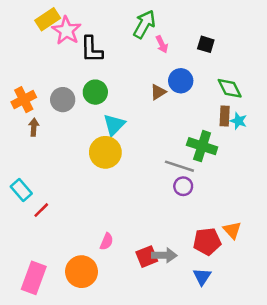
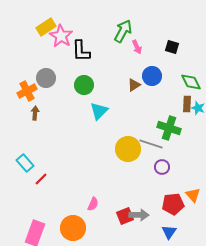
gray circle: (63, 100) -> (46, 78), moved
yellow circle: (105, 152) -> (128, 149), moved
purple circle: (183, 186) -> (162, 167), moved

